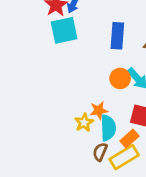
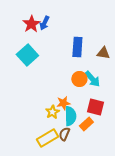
cyan square: (64, 30) -> (27, 55), moved, turned -30
yellow rectangle: (124, 157) -> (47, 138), moved

